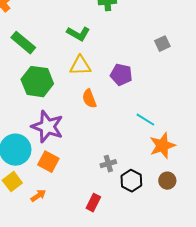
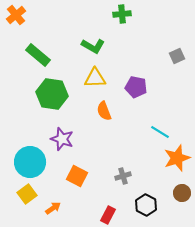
purple star: (47, 127) -> (62, 139), size x0.7
orange square: (48, 162) -> (77, 176), moved
black hexagon: (131, 181) -> (146, 205), moved

